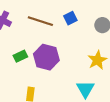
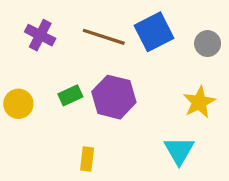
blue square: (70, 18) -> (154, 32), size x1.6

